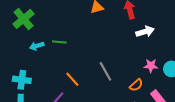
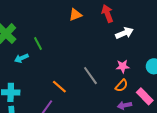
green line: (59, 42) -> (38, 43), moved, turned 64
pink star: (151, 66) -> (123, 66), moved

